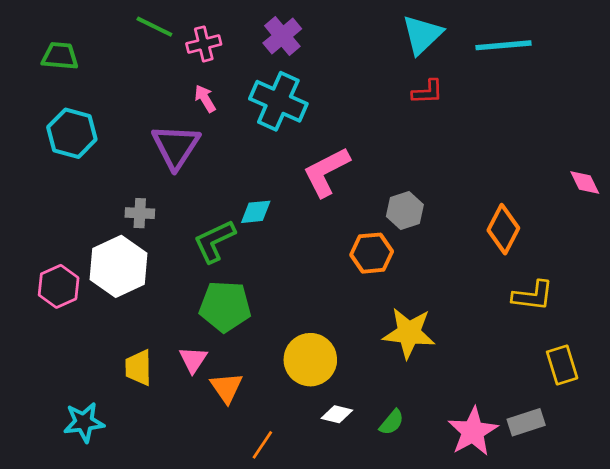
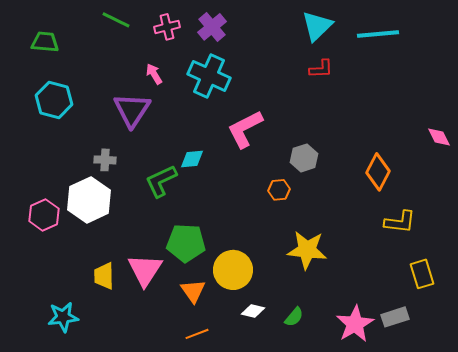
pink cross: (204, 44) -> (167, 27), moved
orange hexagon: (372, 253) -> (279, 190), size x0.7
green pentagon: (225, 306) -> (186, 243), moved
pink triangle: (193, 360) -> (145, 270), size x1.6
orange triangle: (226, 388) -> (193, 291), moved
orange line: (262, 445) -> (197, 334), turned 35

